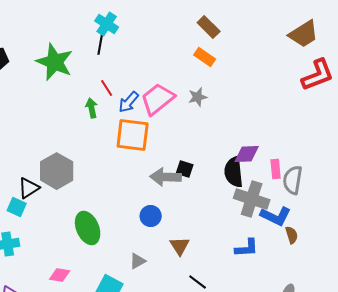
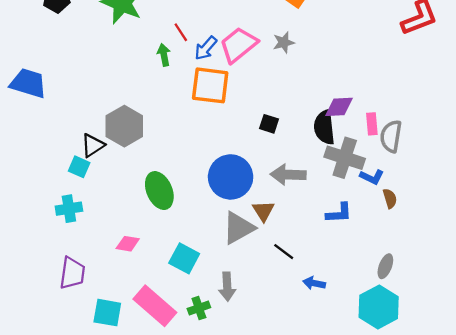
gray arrow: (166, 177) -> (288, 175), moved
blue circle: (151, 216) -> (231, 177), size x1.8
blue L-shape: (276, 216) -> (372, 177), size x0.7
gray triangle: (138, 261) -> (238, 228), moved, size x1.8

